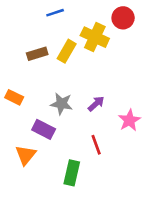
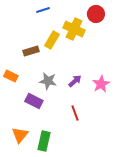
brown rectangle: (37, 54) -> (31, 51), moved
pink star: (129, 120) -> (101, 84), moved
orange triangle: (26, 155) -> (20, 135), moved
green rectangle: (72, 173) -> (44, 141), moved

